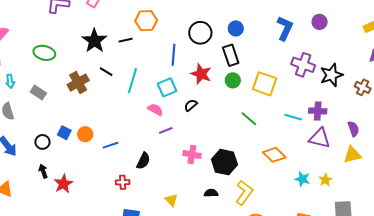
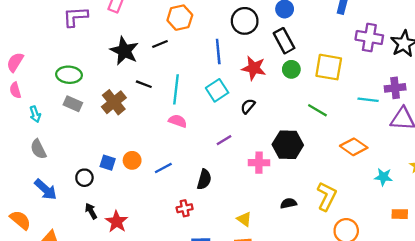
gray rectangle: (38, 93) -> (73, 104), moved
pink semicircle: (155, 110) -> (178, 121), moved
black hexagon: (224, 162) -> (288, 145), moved
cyan star: (302, 179) -> (383, 177), moved

